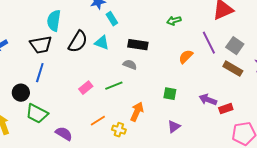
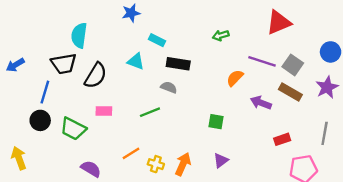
cyan rectangle: (112, 19) -> (157, 40), moved, turned -32
black semicircle: (78, 42) -> (96, 76), moved
purple line: (209, 43) -> (262, 61), turned -45
blue line: (40, 73) -> (45, 92), moved
pink rectangle: (86, 88) -> (104, 111), moved, turned 40
purple arrow: (208, 100) -> (261, 103), moved
orange arrow: (137, 112) -> (183, 164), moved
green trapezoid: (37, 114) -> (73, 129), moved

